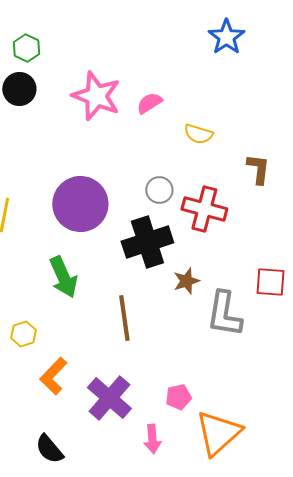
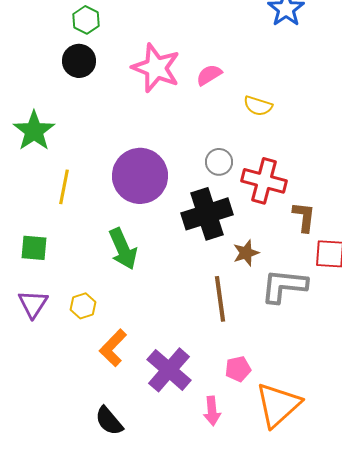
brown L-shape: (258, 169) -> (304, 217), moved
gray L-shape: (224, 314) -> (284, 286), turned 87
brown line: (124, 318) -> (220, 299), moved

